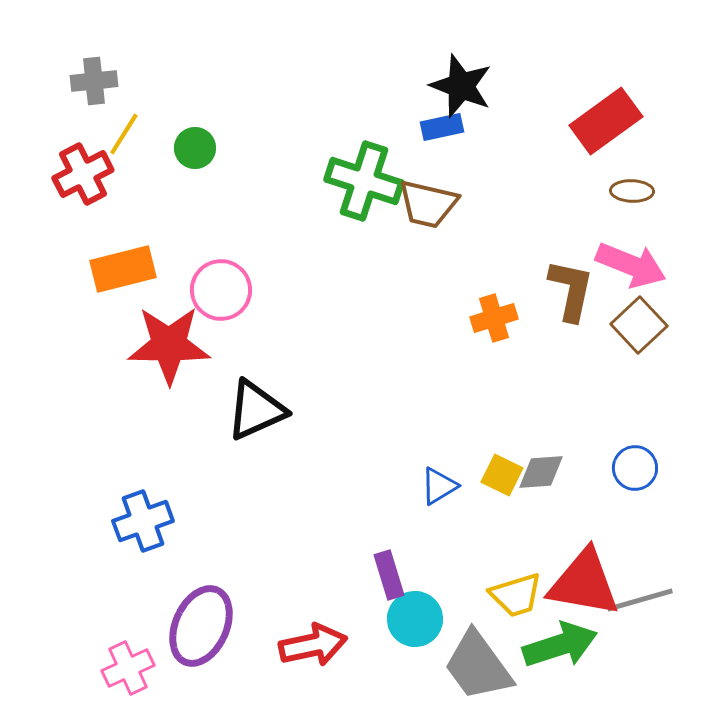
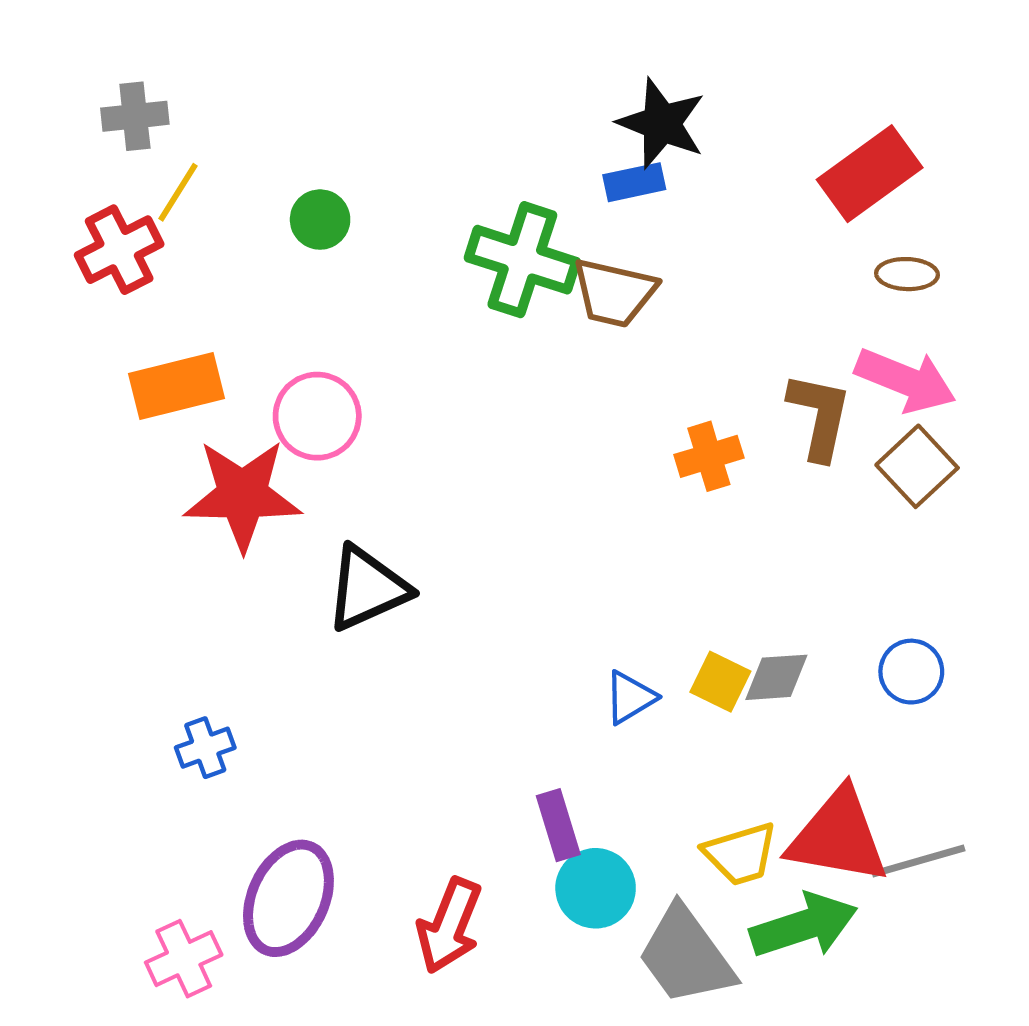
green circle: (195, 148) -> (320, 220), moved
blue cross: (143, 521) -> (205, 748), size x0.7
red arrow: (313, 645) -> (449, 926), turned 124

